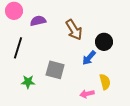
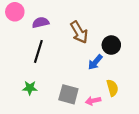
black line: (18, 48) -> (38, 51), moved
gray square: (55, 70) -> (68, 94), moved

